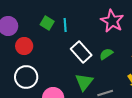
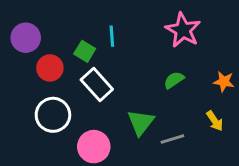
green square: (47, 23) -> (85, 51), moved
white rectangle: (81, 52) -> (97, 85), moved

